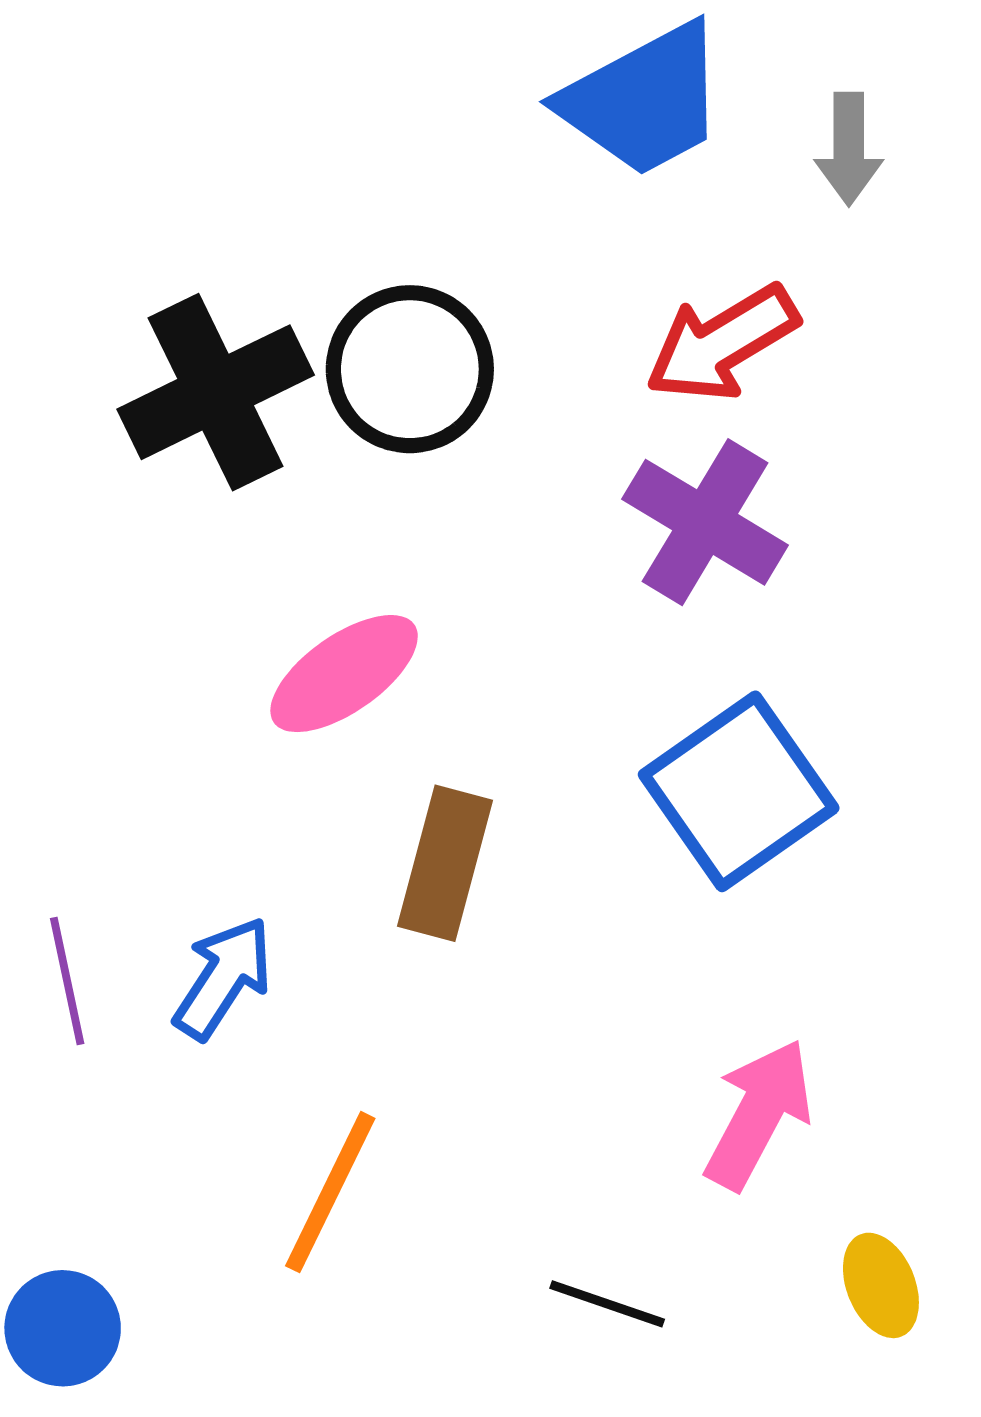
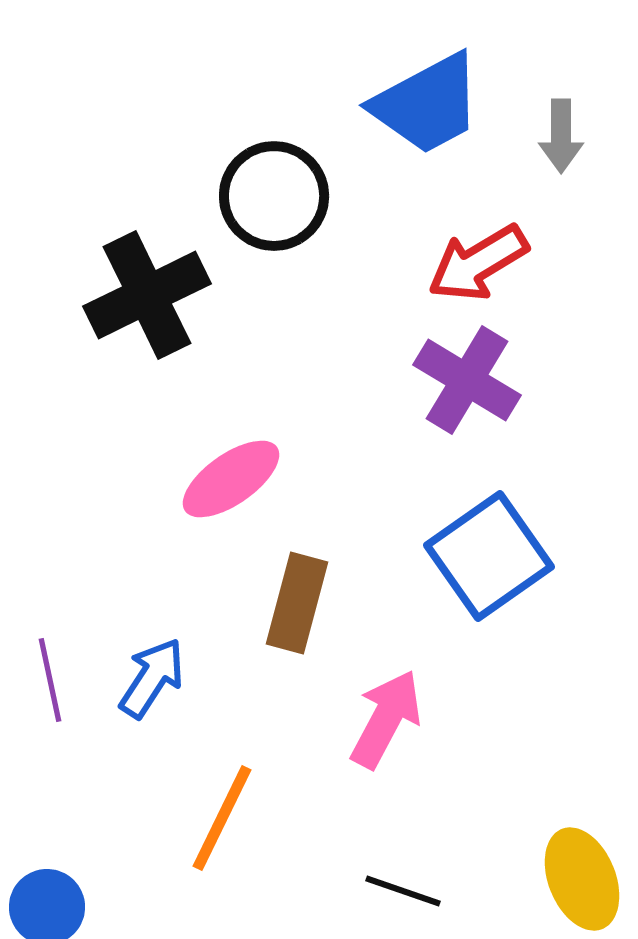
black circle: (410, 369) -> (274, 196), moved
pink arrow: (759, 1114) -> (386, 719), moved
yellow ellipse: (881, 1285) -> (582, 879), size x1.5

